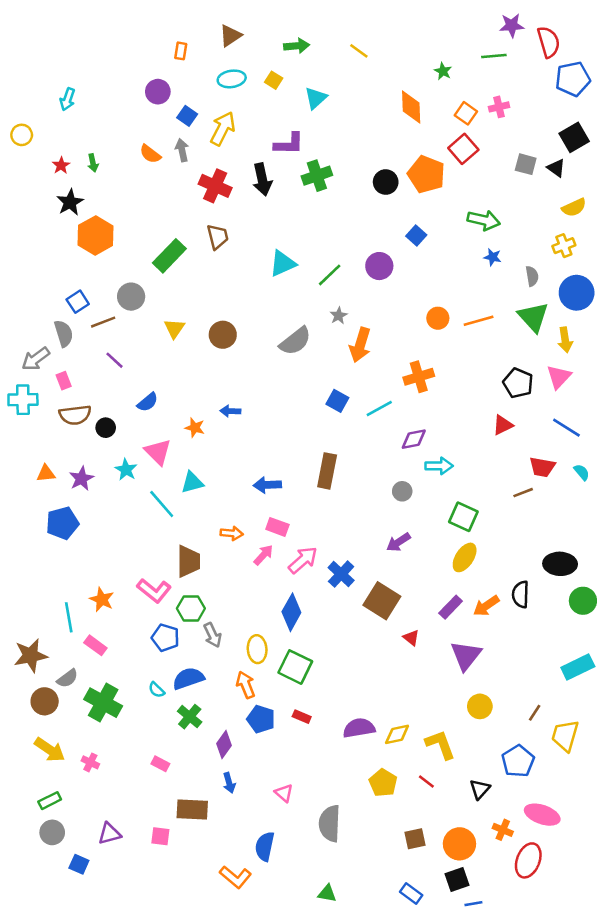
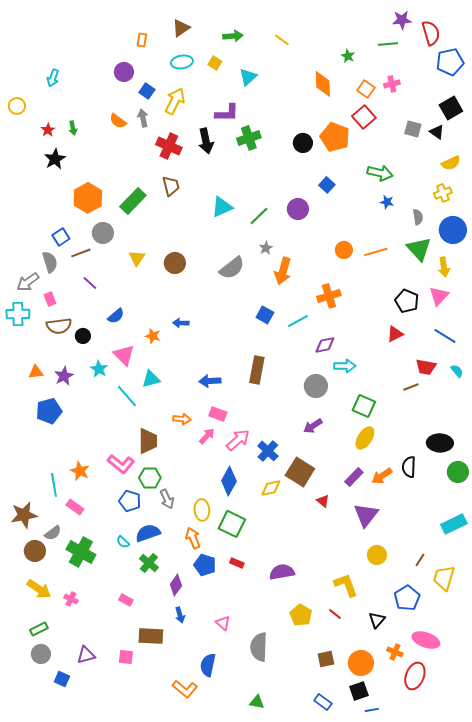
orange hexagon: (95, 235) -> (88, 198), moved
gray circle: (402, 491) -> (316, 386), size x1.5
yellow diamond: (397, 734) -> (271, 488), moved

